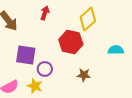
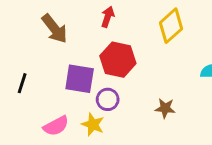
red hexagon: (71, 42) -> (118, 60), moved

